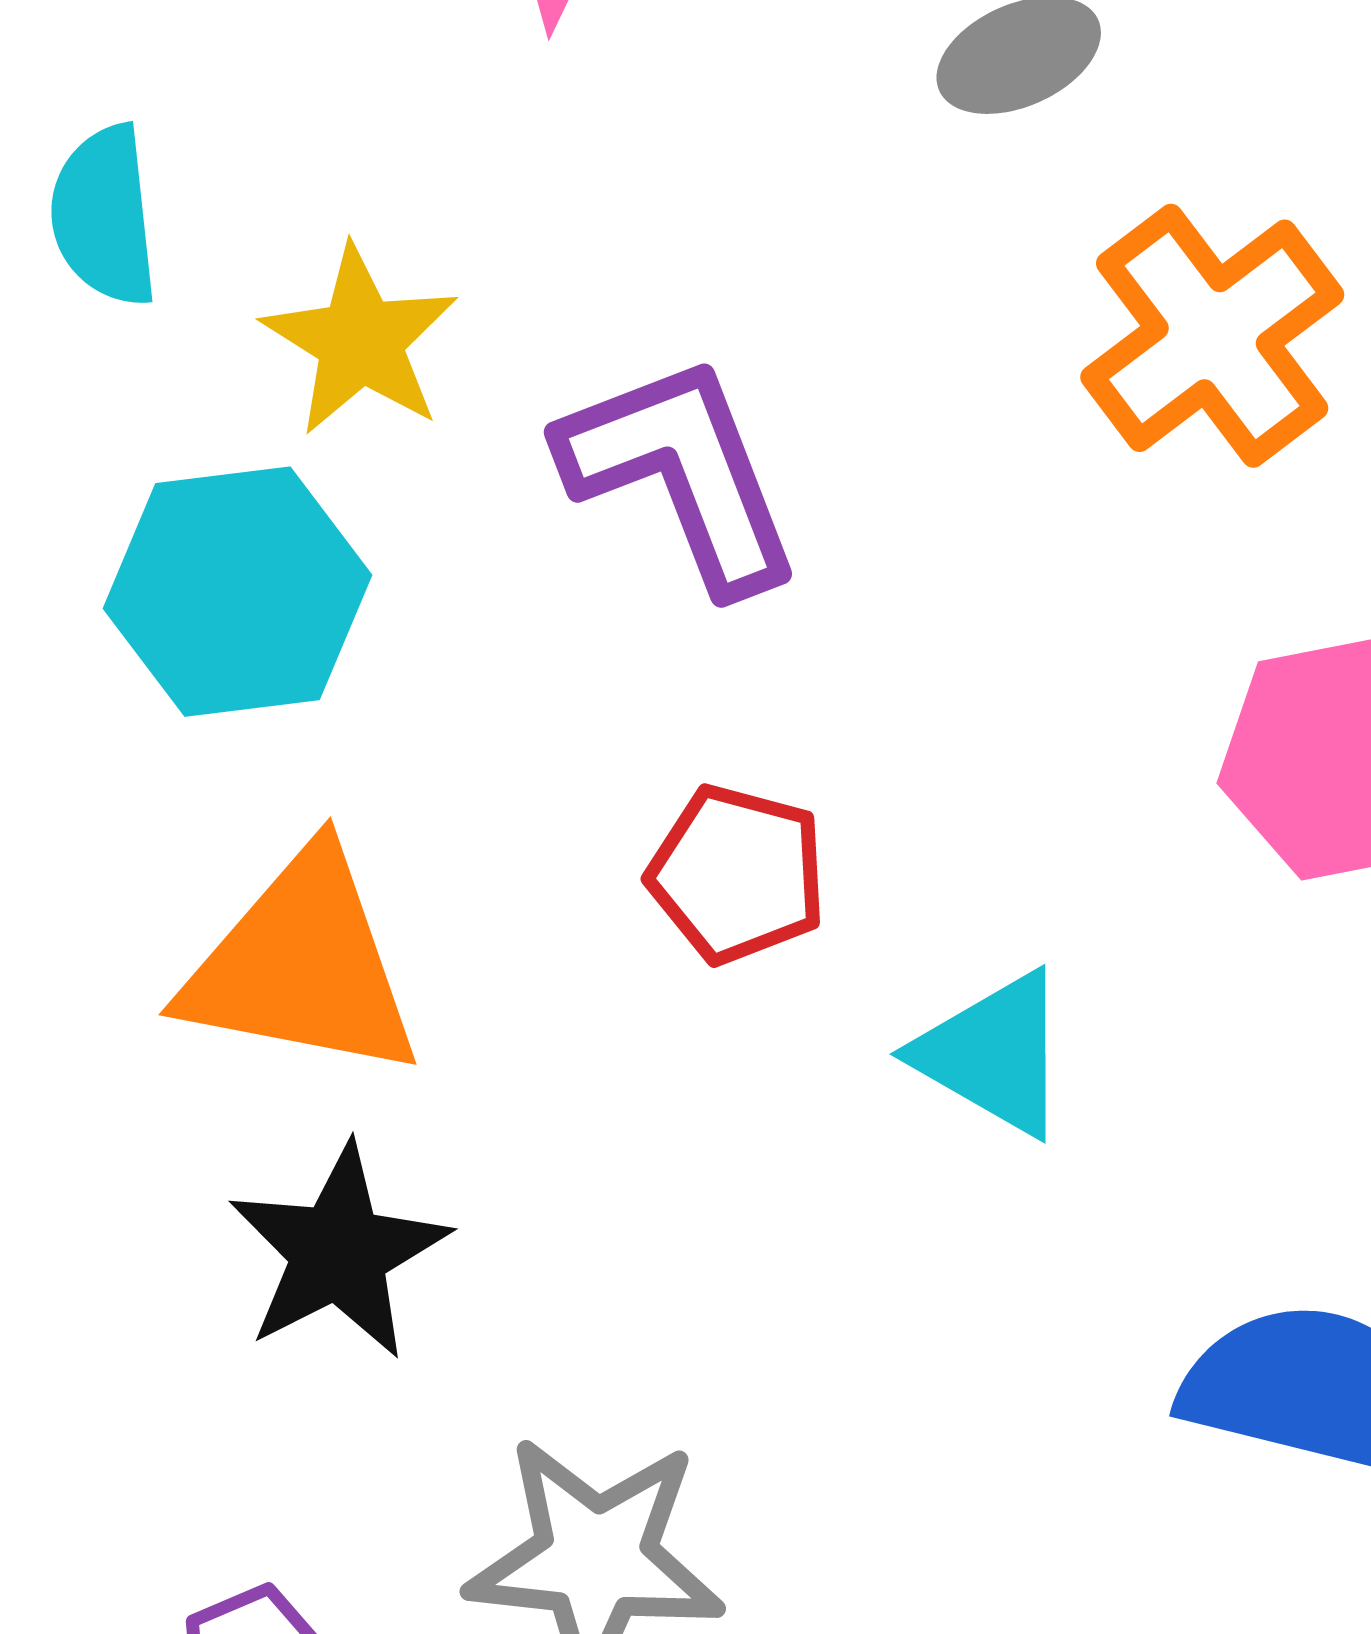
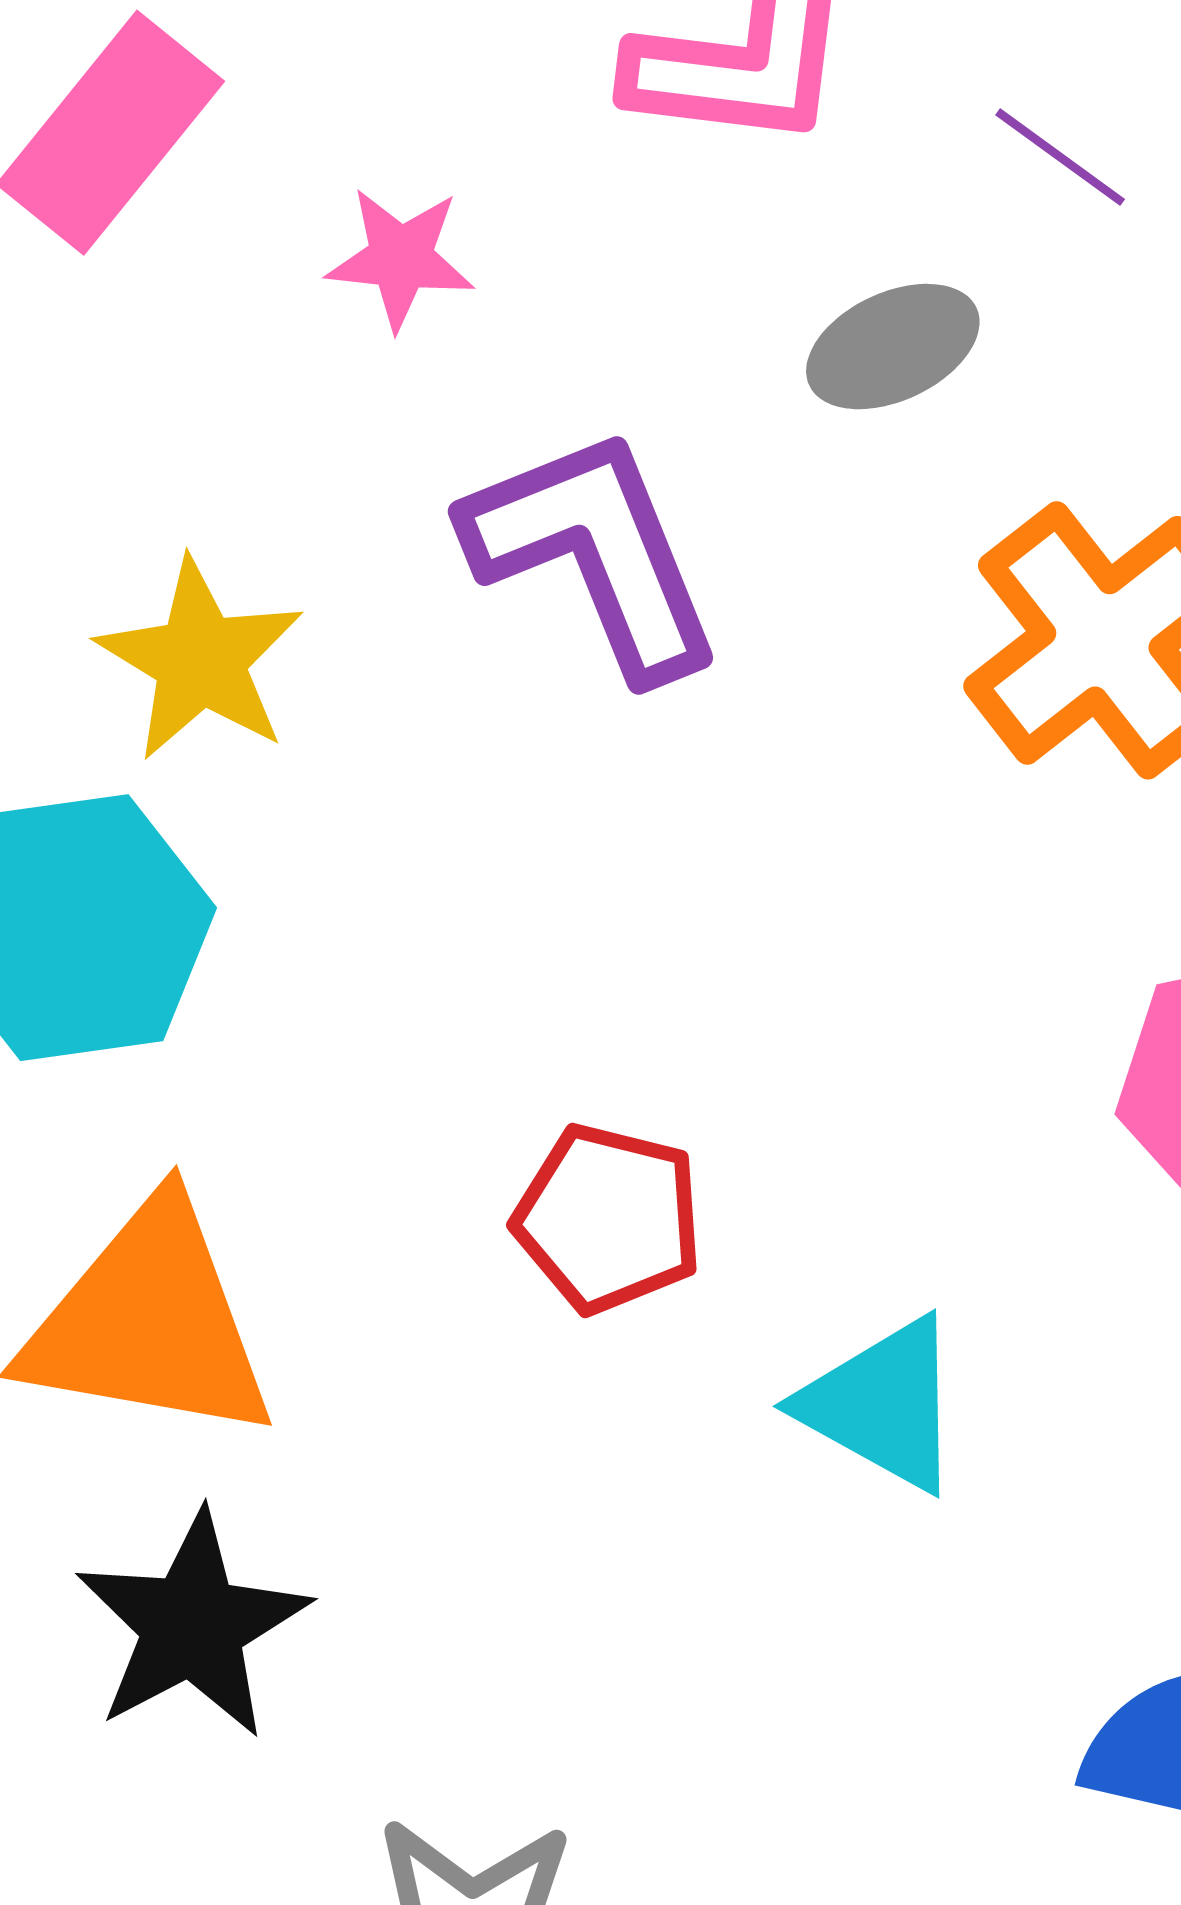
purple L-shape: (681, 473) -> (594, 553), moved

